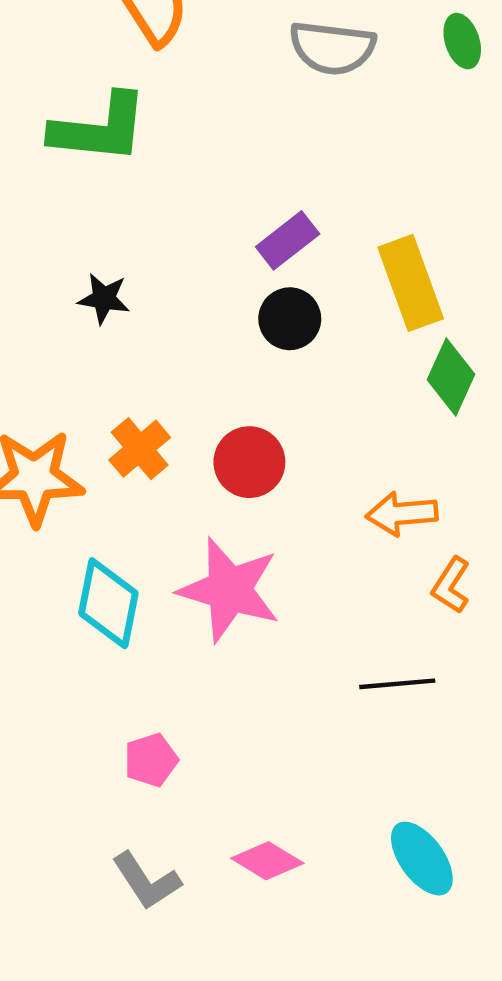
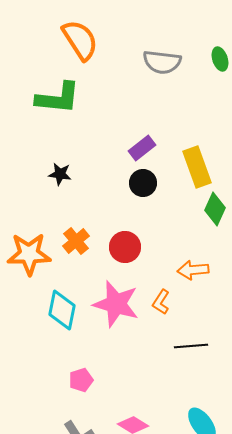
orange L-shape: (451, 585) -> (161, 302), moved

